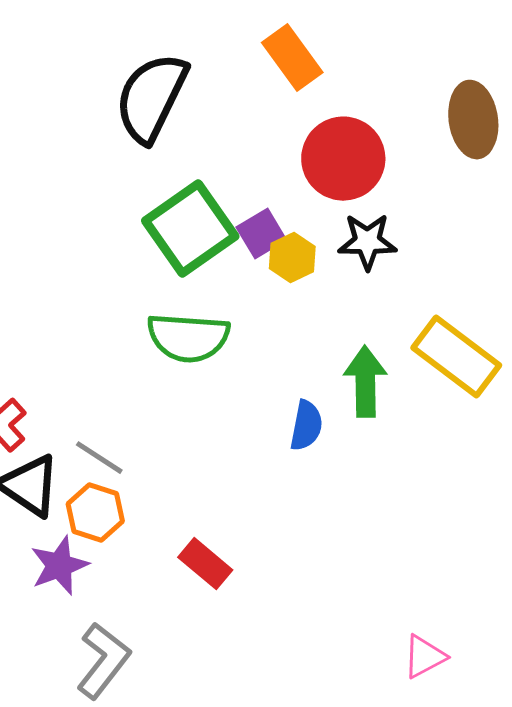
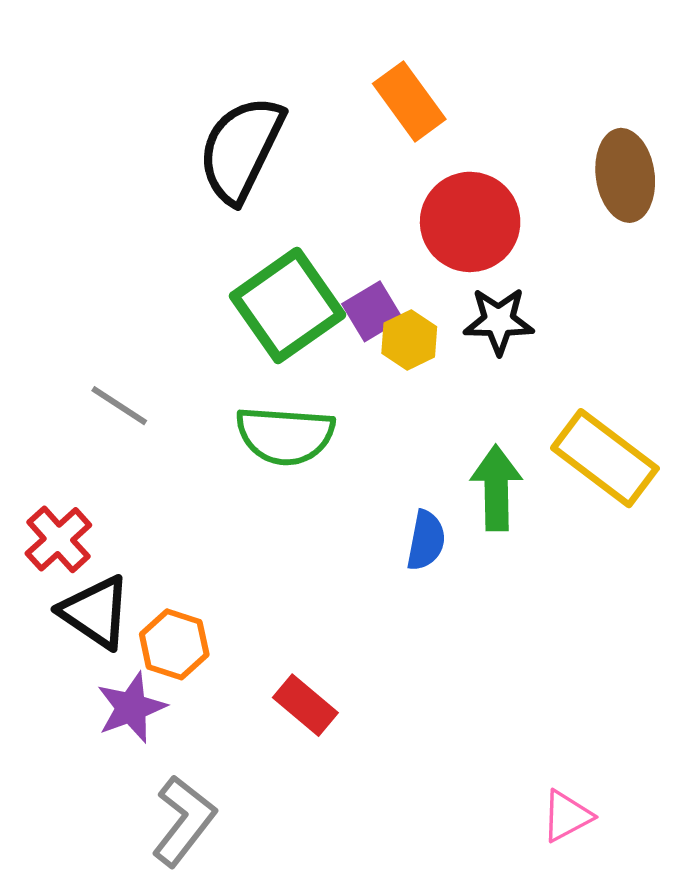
gray line: (99, 458) -> (119, 406), moved

